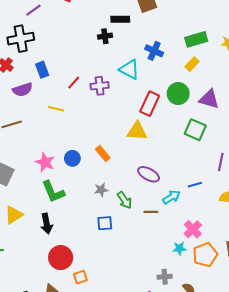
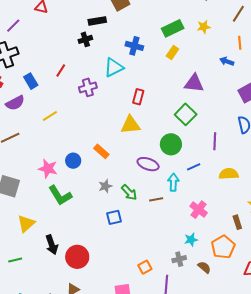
cyan triangle: (129, 70) -> (114, 67), turned -45
red line: (74, 83) -> (61, 70), moved
green circle: (178, 94) -> (171, 144), moved
red rectangle: (150, 104) -> (138, 97), size x0.7
yellow line: (56, 109) -> (50, 116), turned -35
green square: (195, 130) -> (186, 114), turned 30
cyan arrow: (171, 197) -> (173, 182), turned -48
black arrow: (47, 224) -> (52, 245), moved
cyan star: (179, 248) -> (191, 240), moved
orange pentagon: (205, 255) -> (223, 247), moved
orange square: (80, 277) -> (145, 267), moved

